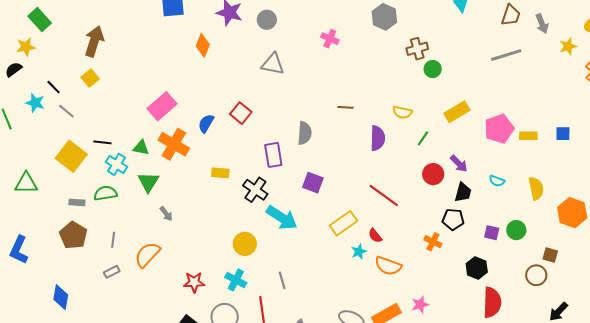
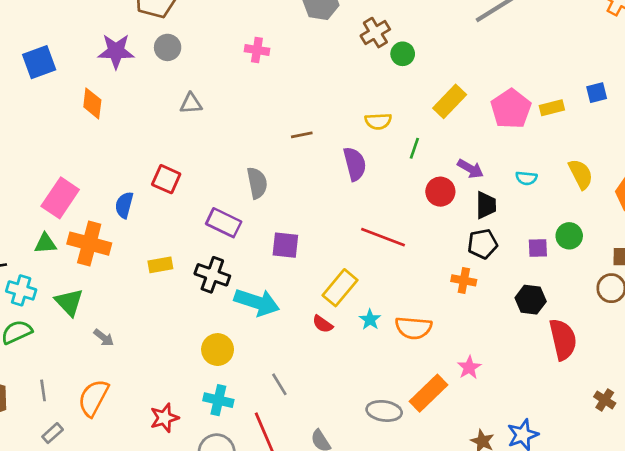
gray triangle: (273, 64) -> (191, 103), size x0.7
green triangle: (141, 148) -> (45, 244), moved
purple rectangle: (273, 155) -> (224, 223), turned -40
red semicircle: (375, 236) -> (323, 324), moved

